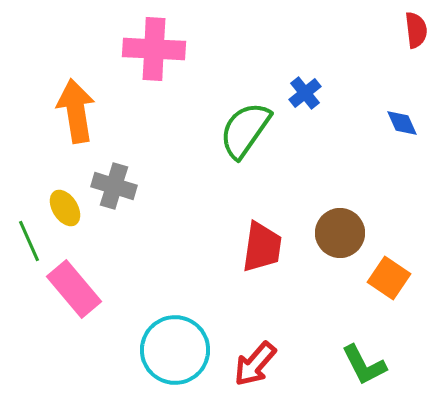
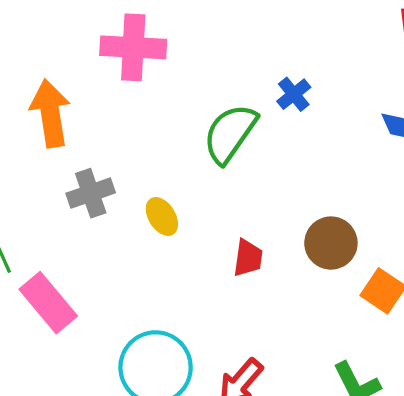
gray cross: (114, 186) -> (91, 193), turned -36
yellow ellipse: (65, 208) -> (162, 216), moved
red trapezoid: (262, 247) -> (248, 258), size x0.7

